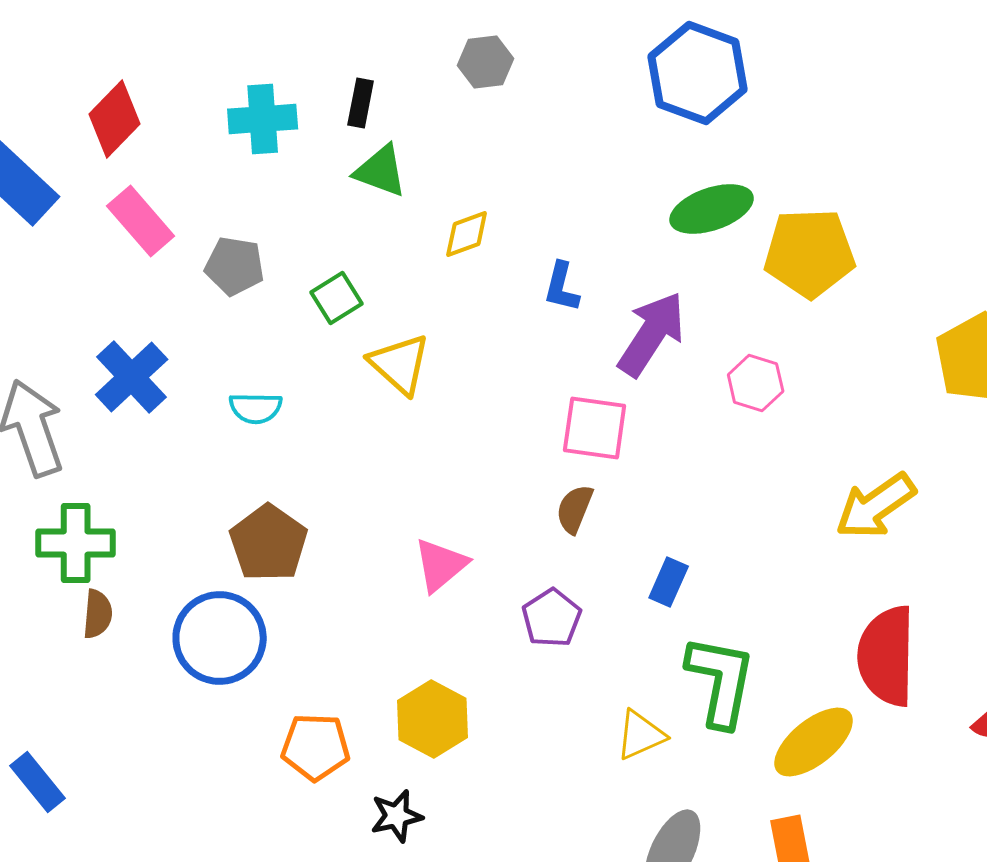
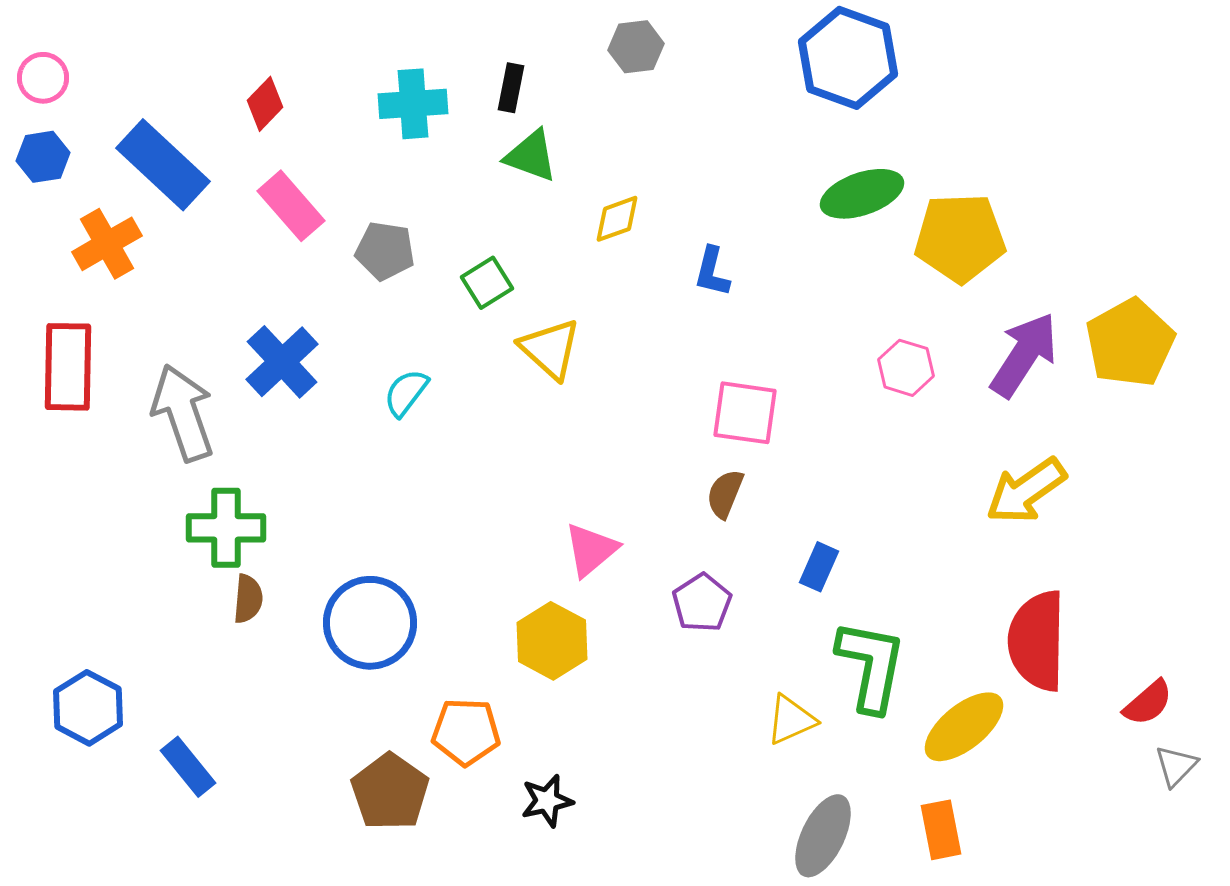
red diamond: (115, 119) -> (265, 104), size x0.7
purple arrow: (652, 334) -> (1024, 355), moved
cyan semicircle: (256, 408) -> (406, 393), turned 126
brown pentagon: (269, 543) -> (390, 792), moved
yellow hexagon: (433, 719) -> (552, 641), moved

